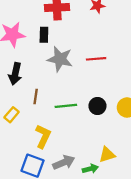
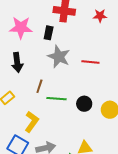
black arrow: (15, 74) -> (17, 62), turned -30
brown line: (36, 96) -> (39, 86), moved

